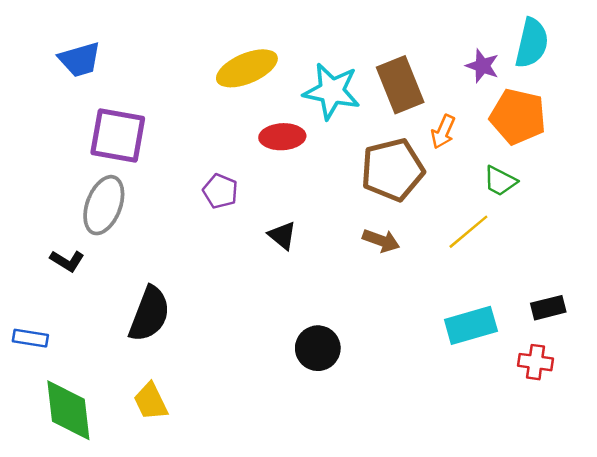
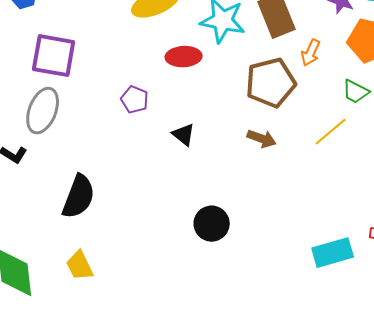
cyan rectangle: (471, 325) -> (333, 253), moved

